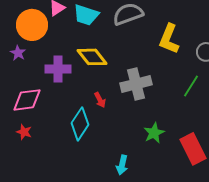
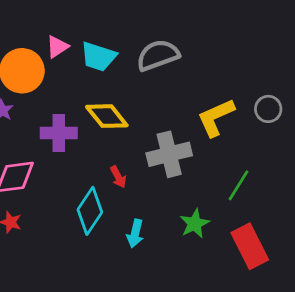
yellow L-shape: (169, 39) -> (216, 117), moved, turned 44
green line: (191, 86) -> (238, 185), moved
cyan arrow: (122, 165) -> (135, 234), moved

